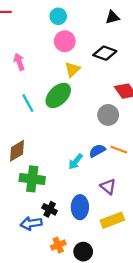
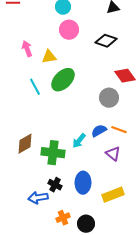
yellow triangle: (72, 69) -> (49, 57), moved, turned 35
brown diamond: (17, 151) -> (25, 144), moved
green cross: (32, 179) -> (53, 153), moved
purple triangle: (108, 187) -> (113, 154), moved

